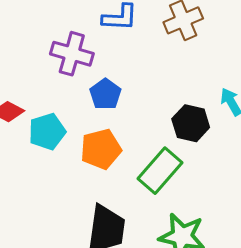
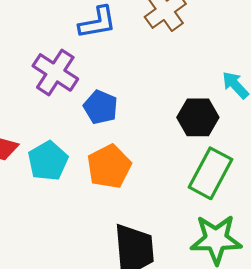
purple cross: (72, 54) -> (55, 72), turned 30
green rectangle: (160, 171) -> (211, 173), moved

